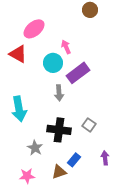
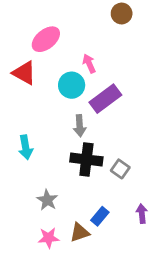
cyan arrow: (19, 109) -> (26, 147), size x0.7
black cross: (59, 130) -> (86, 159), moved
pink star: (27, 176) -> (49, 238), moved

